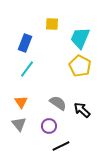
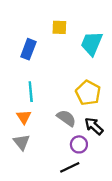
yellow pentagon: (80, 66) -> (88, 93), moved
cyan line: (27, 69) -> (31, 92), moved, turned -42
purple circle: (49, 126) -> (79, 144), moved

